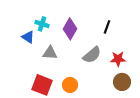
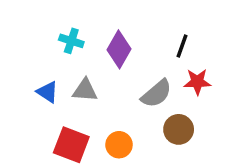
blue triangle: (28, 37) -> (47, 92), moved
red star: (118, 59) -> (197, 82), moved
brown circle: (122, 82) -> (179, 129), moved

